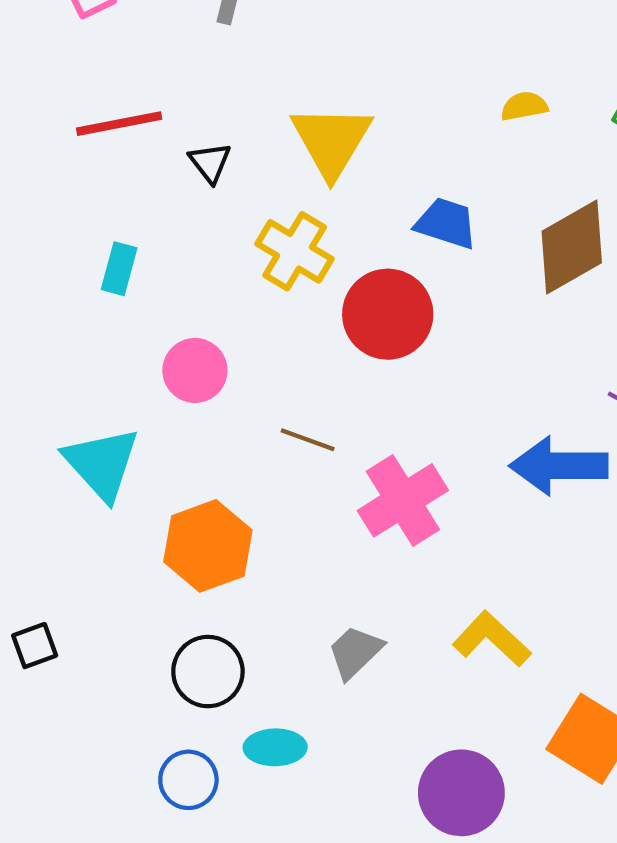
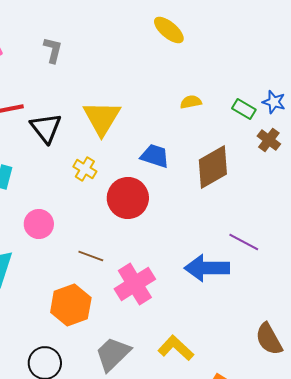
black triangle: (210, 163) -> (46, 128), size x1.6
yellow cross: (295, 251) -> (85, 169), size x0.7
orange hexagon: (208, 546) -> (71, 305), moved
gray trapezoid: (355, 652) -> (113, 354), size x1.4

